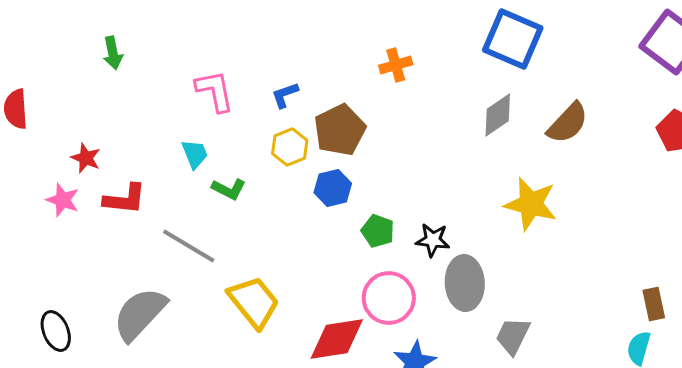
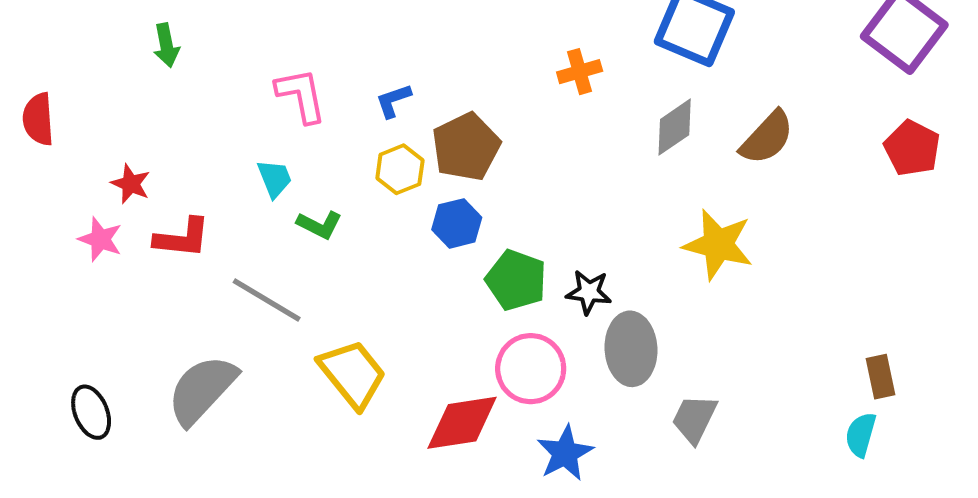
orange cross: (396, 65) -> (580, 72), moved
green pentagon: (378, 231) -> (516, 280), size x1.4

